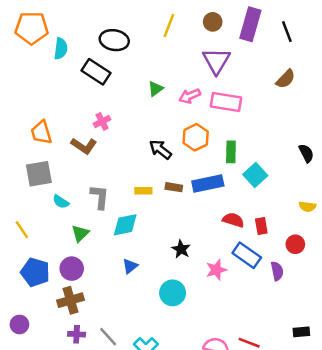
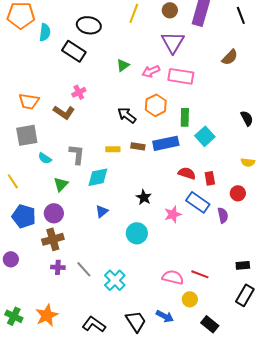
black line: (287, 32) -> (241, 15), moved
orange trapezoid: (41, 132) -> (29, 101), turned -65

